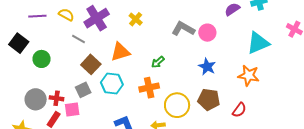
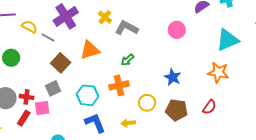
yellow semicircle: (66, 15) -> (29, 27), moved
gray L-shape: (183, 29) -> (127, 28), moved
blue star: (207, 67) -> (173, 77), moved
cyan hexagon: (112, 83) -> (87, 95), moved
brown pentagon: (209, 100) -> (177, 110), moved
yellow circle: (177, 105) -> (147, 103), size x0.7

